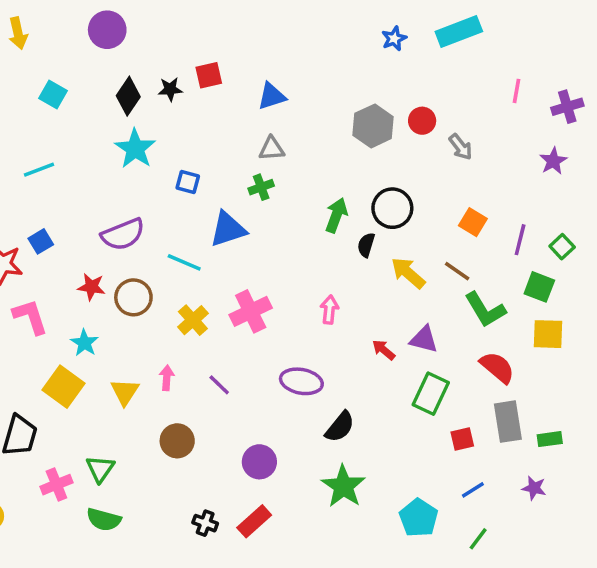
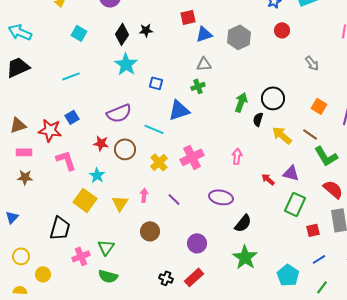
red square: (209, 75) -> (188, 17), moved
red circle: (422, 121) -> (282, 30), moved
gray hexagon: (373, 126) -> (239, 37), moved

